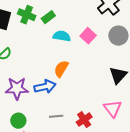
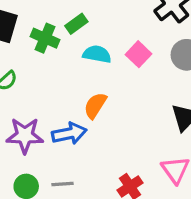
green cross: (27, 15) -> (45, 38), moved
gray line: (56, 116) -> (63, 184), moved

